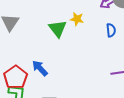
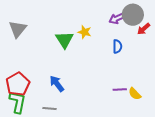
blue arrow: (40, 68) -> (57, 84), moved

